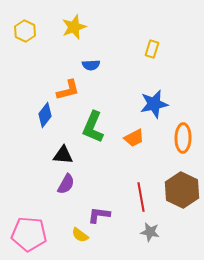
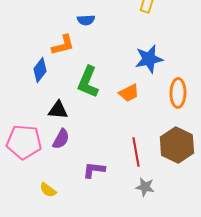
pink pentagon: (29, 234) -> (24, 142), moved
yellow semicircle: (80, 235) -> (48, 190), moved

